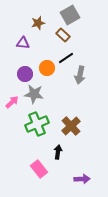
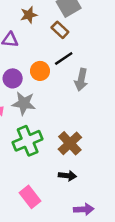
black arrow: (58, 152) -> (67, 176), moved, turned 88

